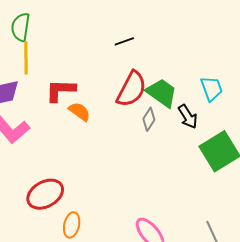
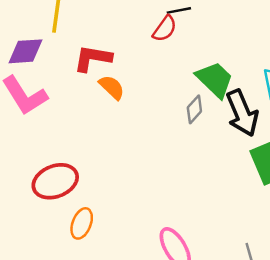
red semicircle: (132, 89) -> (165, 29), moved, size x0.6
black arrow: (188, 117) -> (242, 113), size x1.5

